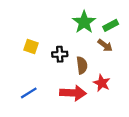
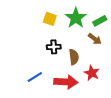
yellow square: (31, 46) -> (50, 19), moved
blue line: (29, 93) -> (35, 77), moved

